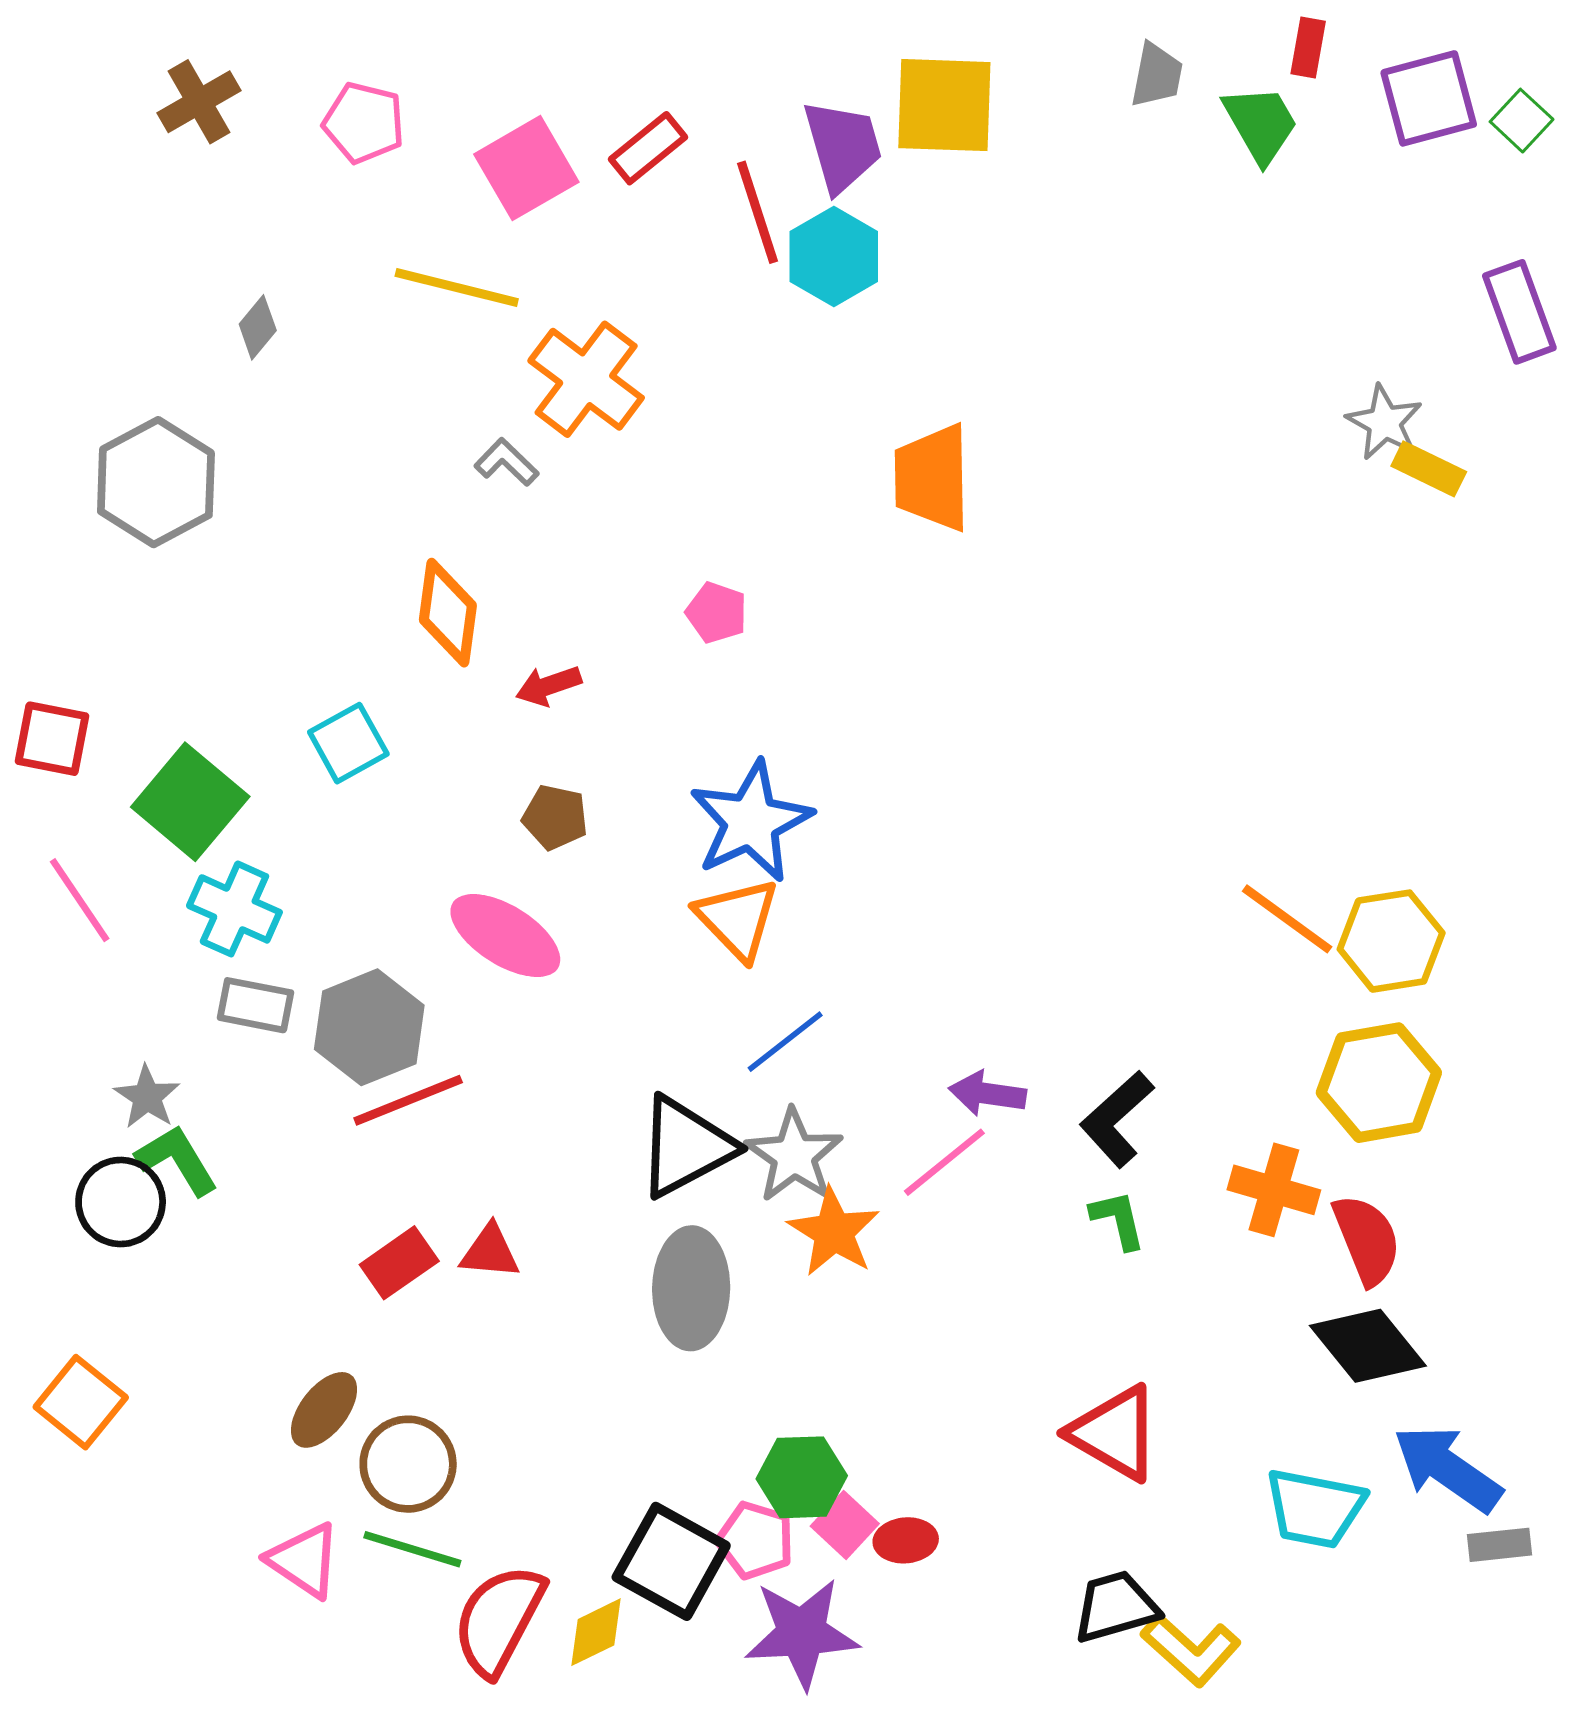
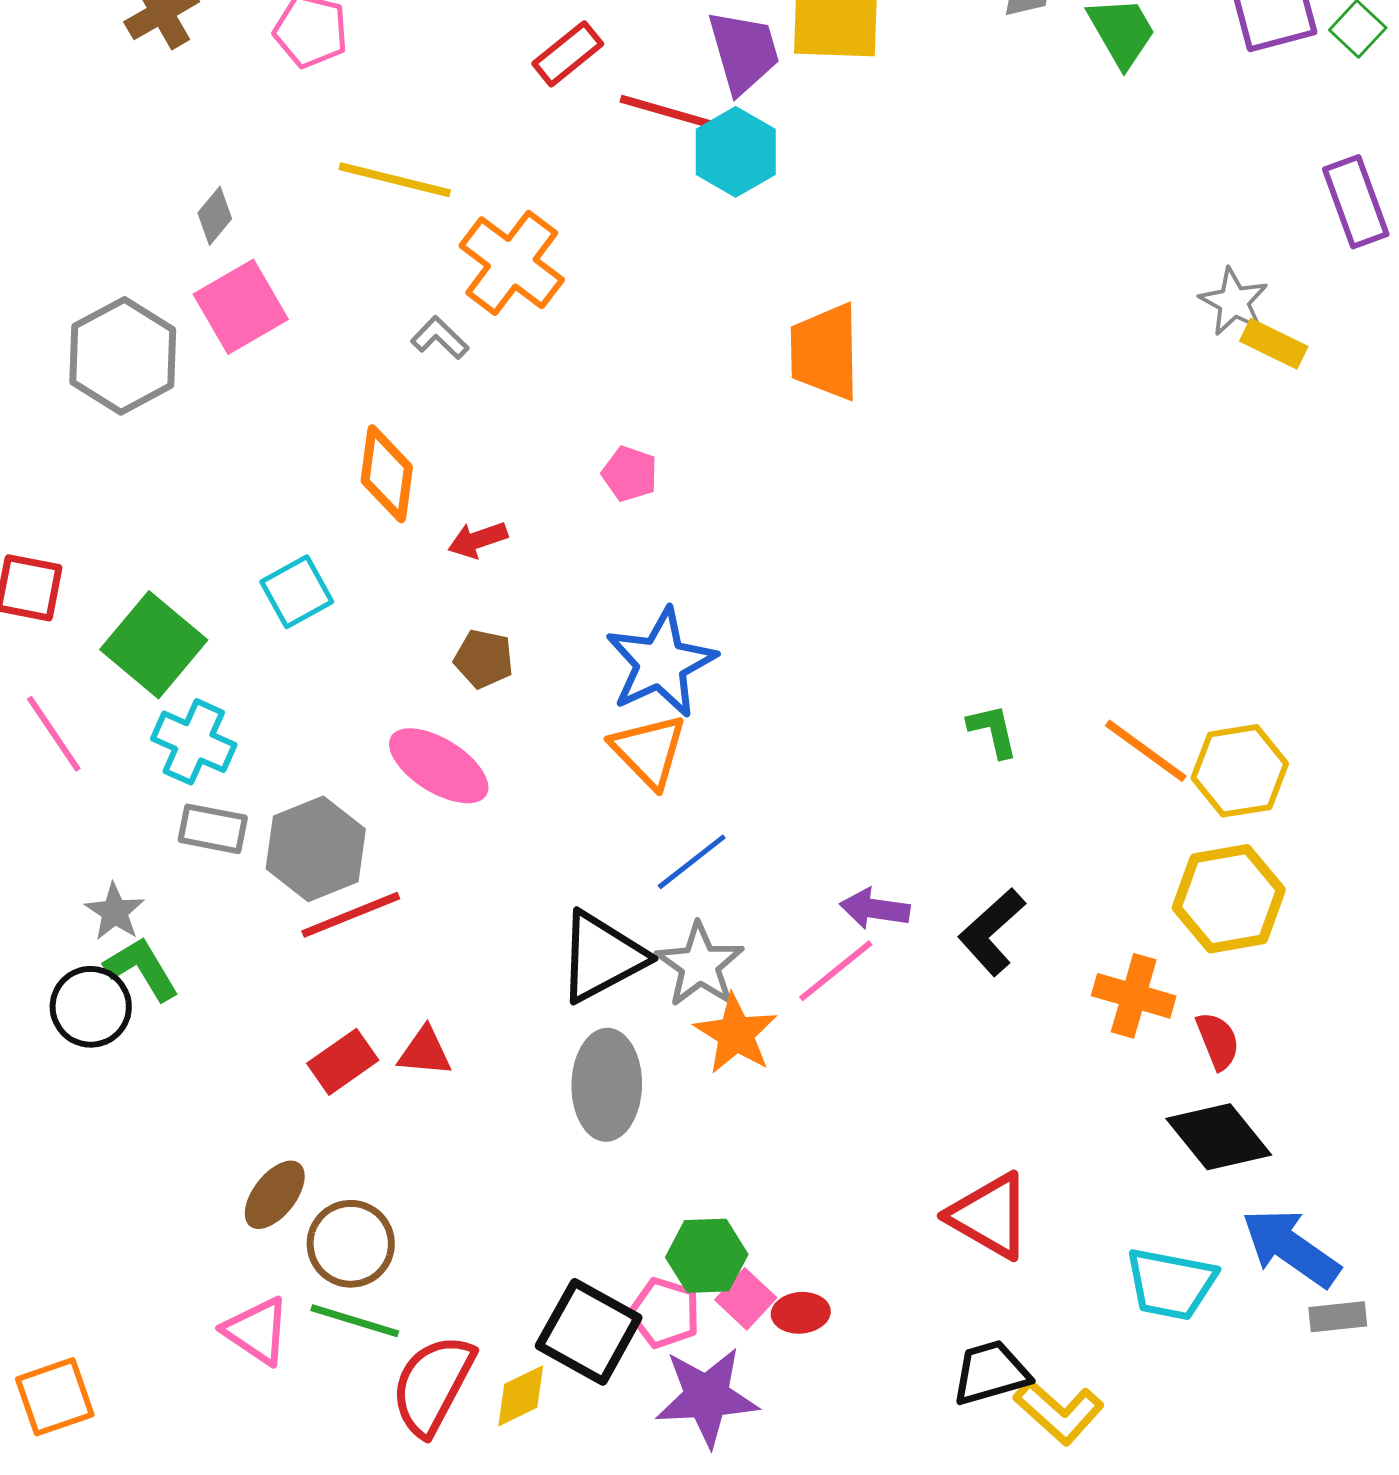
pink square: (526, 168) -> (241, 307), moved
red line: (757, 212) -> (667, 112), turned -56
green L-shape: (1118, 1220) -> (993, 731), moved
red semicircle: (1367, 1240) -> (1218, 1041), size x0.7
orange square: (81, 1402) -> (55, 1397), moved, turned 32

